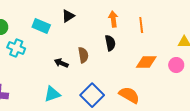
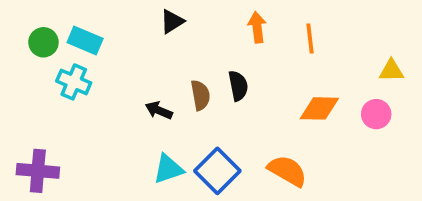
cyan rectangle: (41, 26) -> (85, 40), moved
black semicircle: (110, 43) -> (238, 86), moved
cyan triangle: (52, 94) -> (168, 169), moved

